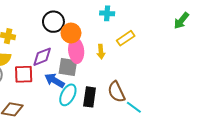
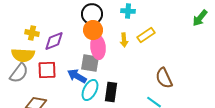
black circle: (53, 22) -> (92, 14), moved
yellow arrow: (101, 52) -> (124, 40), moved
purple diamond: (42, 57) -> (54, 41), moved
brown semicircle: (116, 92) -> (164, 78), moved

